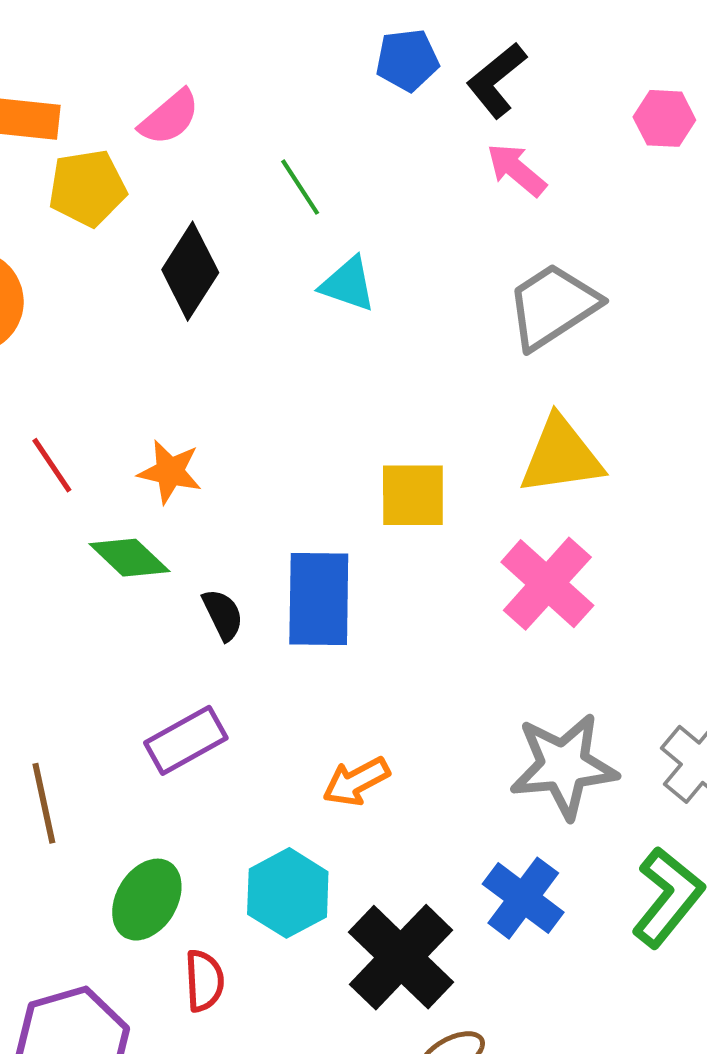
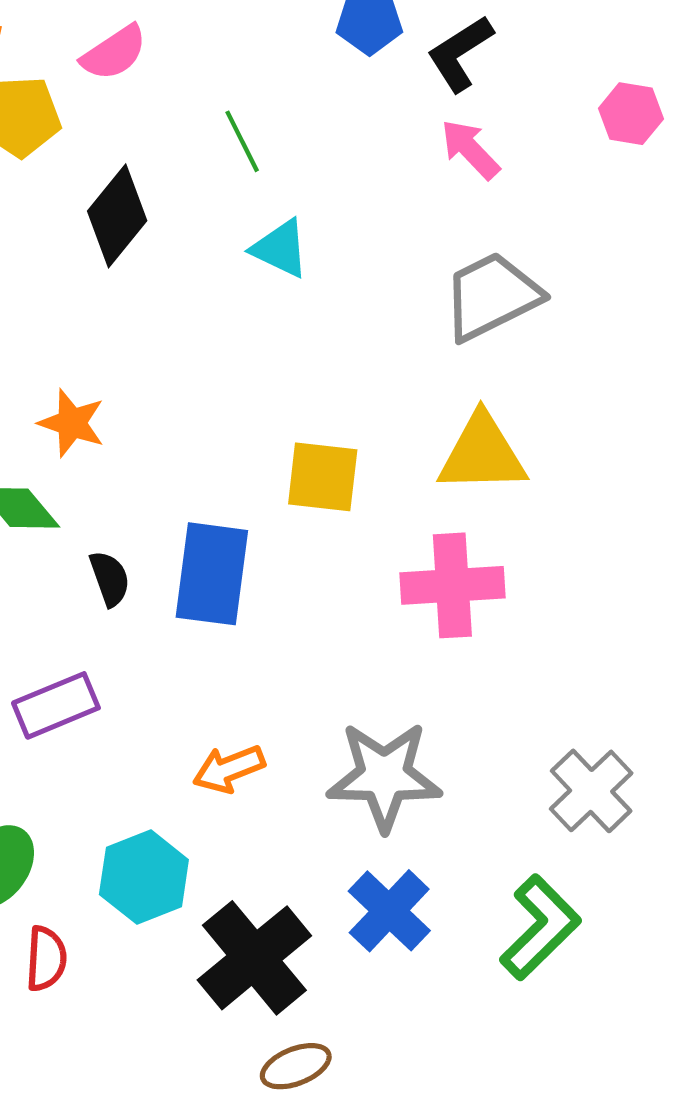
pink cross: (547, 584) -> (452, 585), turned 38
gray star: (564, 766) -> (384, 776), moved

